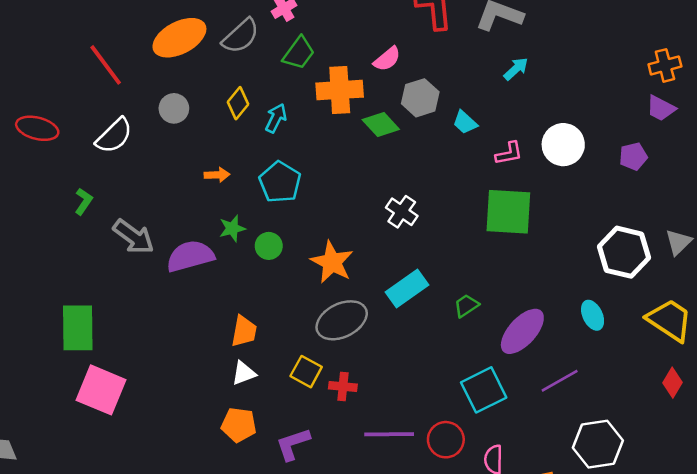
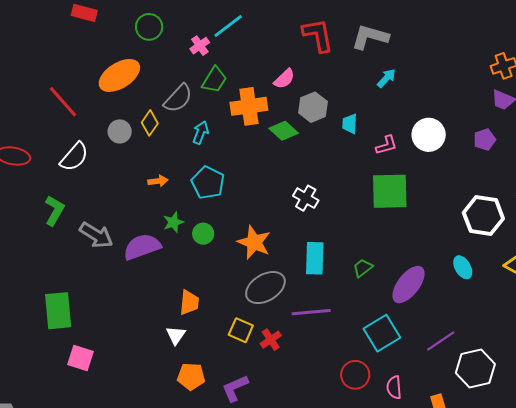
gray semicircle: (241, 36) -> (178, 98), moved
yellow diamond: (238, 103) -> (150, 123), moved
cyan trapezoid: (465, 122) -> (350, 124), turned 55
green L-shape: (84, 201) -> (54, 211), size x1.4
cyan rectangle: (407, 288) -> (315, 258), turned -48
white triangle: (244, 373) -> (176, 335), moved, turned -30
purple line: (560, 381) -> (441, 341), moved
red cross: (343, 387) -> (271, 340), turned -35
pink square: (101, 390) -> (80, 358), size x0.7
purple line: (389, 434) -> (311, 312), moved

